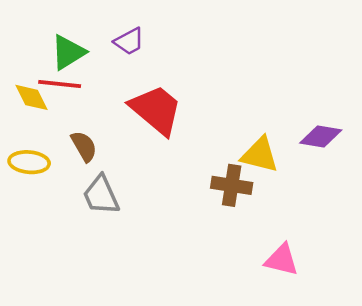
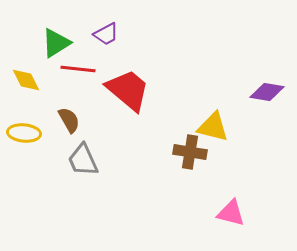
red line: (60, 84) -> (78, 69), moved
purple diamond: (321, 137) -> (267, 92), moved

